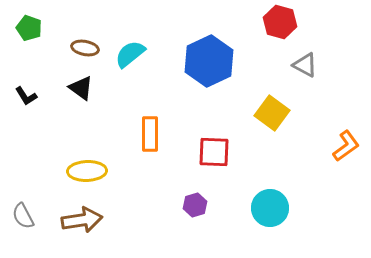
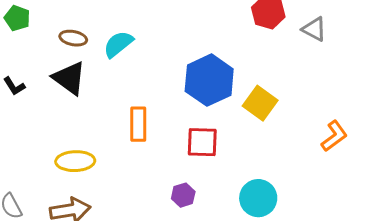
blue hexagon: (209, 61) -> (209, 80), moved
gray triangle: (305, 65) -> (314, 29), moved
black triangle: (81, 88) -> (69, 78), size x1.4

